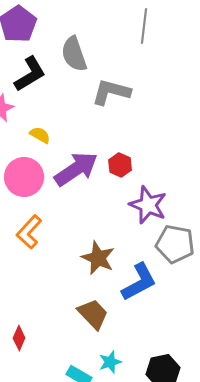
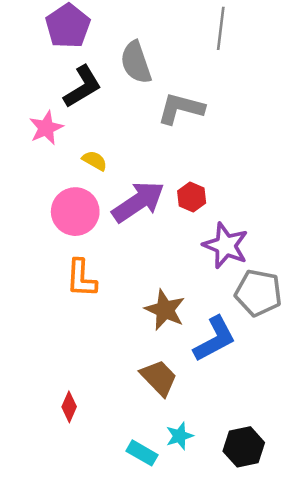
orange L-shape: (29, 232) -> (81, 278), turned -40

